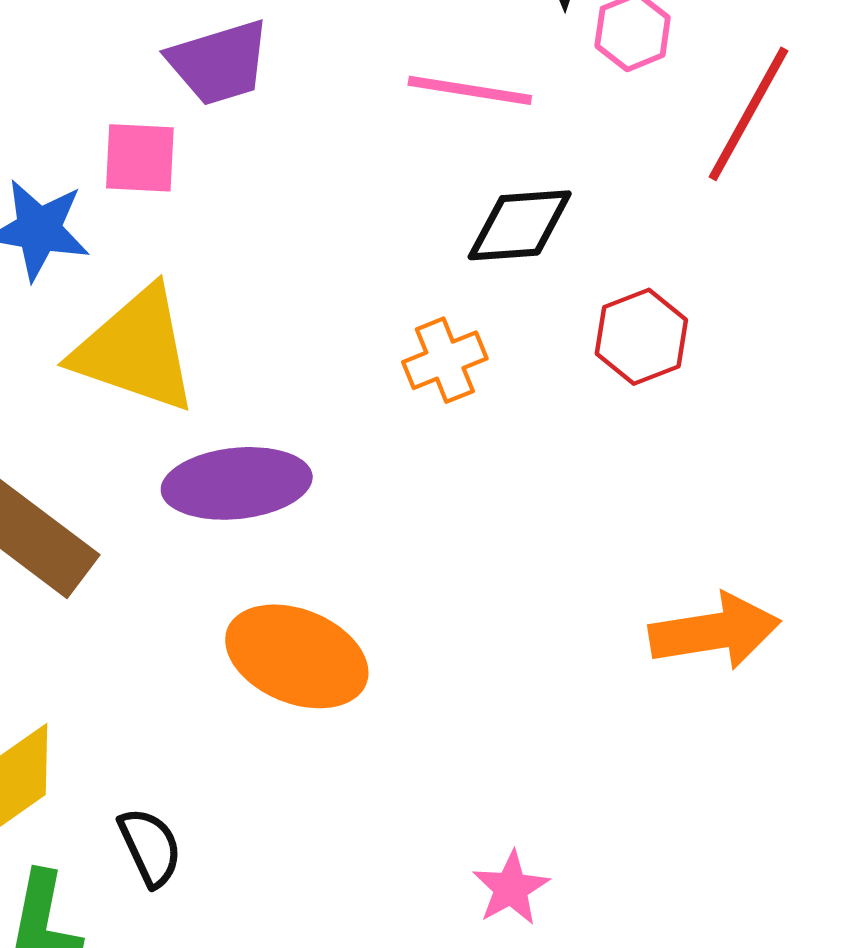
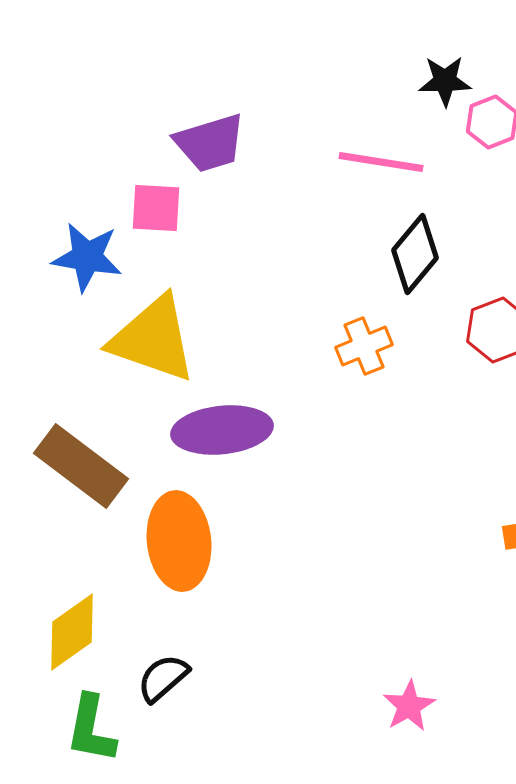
black diamond: (520, 225) -> (415, 254), turned -46
orange ellipse: (297, 656) -> (179, 541), moved, turned 62
black semicircle: (150, 847) -> (163, 678), turned -106

